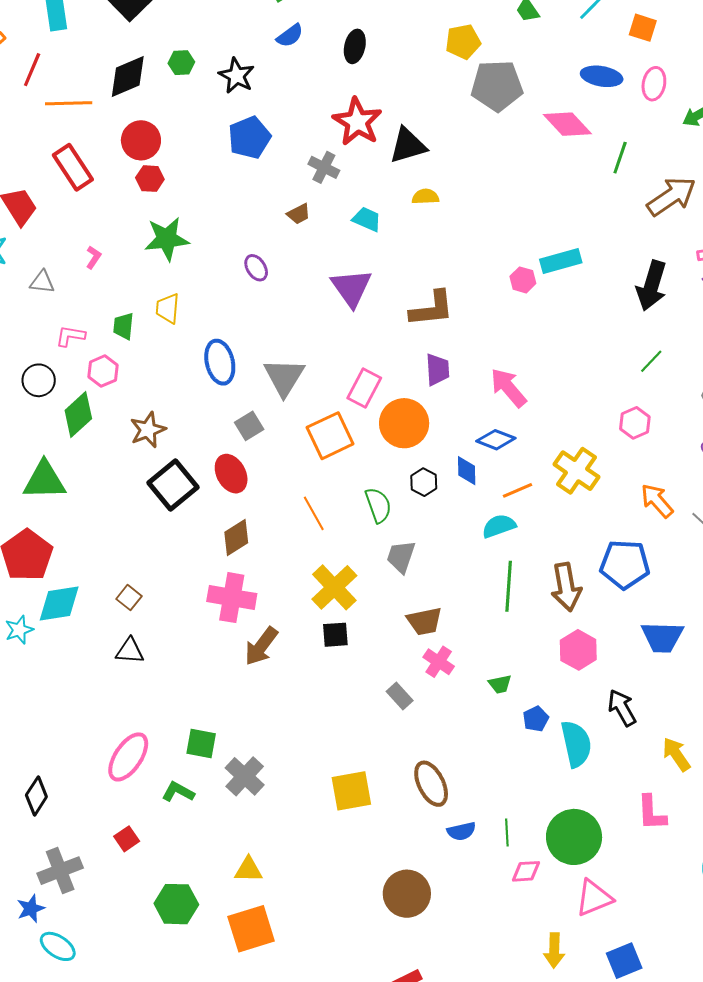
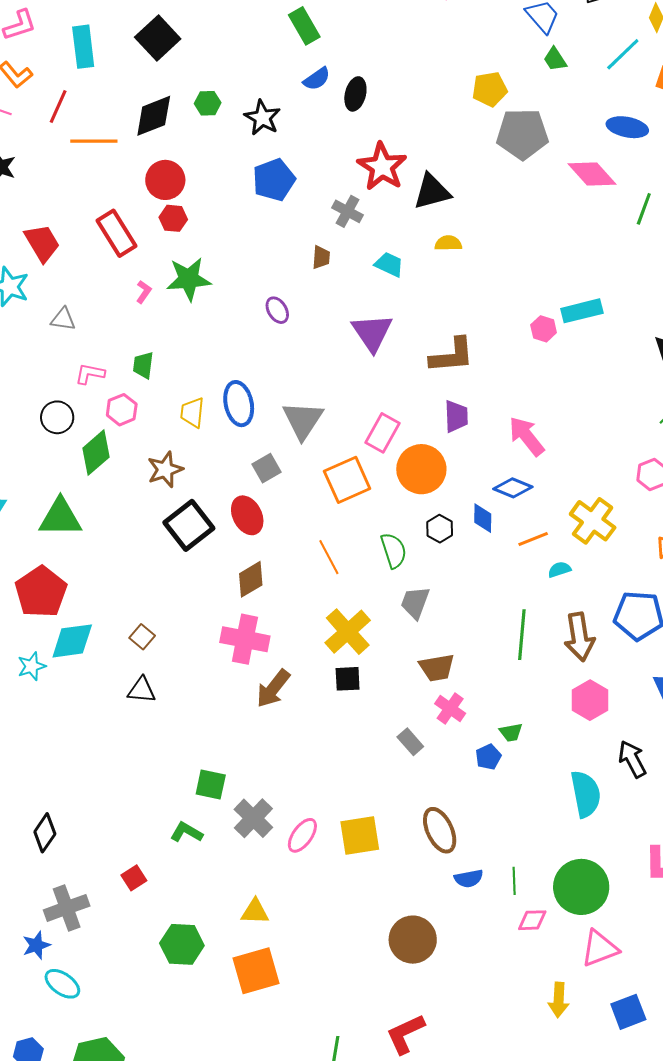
black ellipse: (355, 46) -> (355, 94), moved
red rectangle: (73, 167) -> (117, 233), moved
brown trapezoid: (299, 214) -> (321, 257), turned -60
pink L-shape: (93, 257) -> (144, 292), moved
yellow trapezoid: (168, 308) -> (192, 412), moved
cyan semicircle: (499, 526) -> (559, 570), moved, size x0.7
blue pentagon: (536, 719) -> (488, 757), moved
pink ellipse: (128, 757) -> (302, 835), moved, size x0.7

